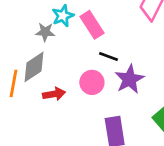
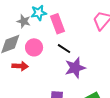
pink circle: (92, 82) -> (34, 47), moved

